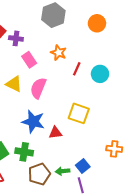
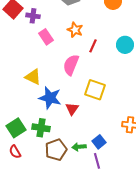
cyan circle: (100, 74) -> (125, 45), moved
yellow triangle: (14, 84) -> (33, 77), moved
pink semicircle: (38, 88) -> (71, 65), moved
red triangle: (55, 133) -> (72, 109), turned -48

